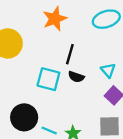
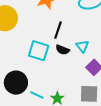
cyan triangle: (108, 70) -> (82, 46), moved

